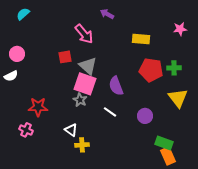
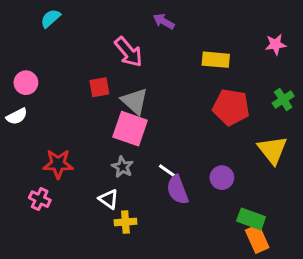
cyan semicircle: (23, 14) -> (50, 18), moved
green cross: (174, 68) -> (283, 100), moved, turned -32
purple semicircle: (116, 86) -> (178, 190), moved
gray star: (80, 100) -> (122, 167), moved

